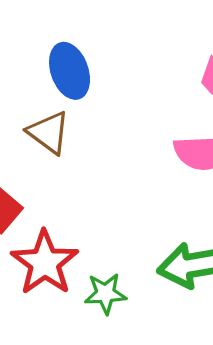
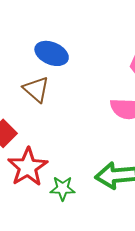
blue ellipse: (70, 71) -> (52, 53), turned -52

